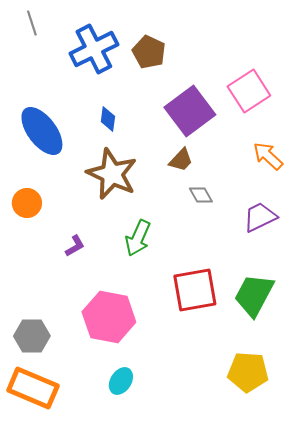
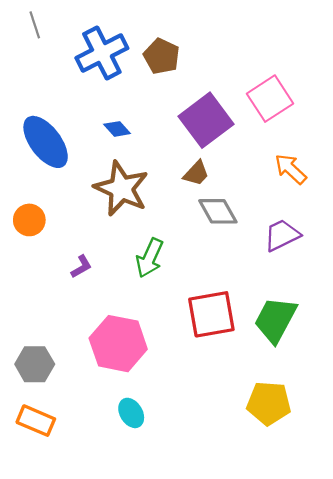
blue diamond: (108, 119) -> (117, 129), turned -50
gray diamond: (201, 195) -> (218, 211), size x1.5
cyan ellipse: (121, 381) -> (131, 413), turned -64
orange rectangle: (33, 388) -> (36, 421), size x0.7

